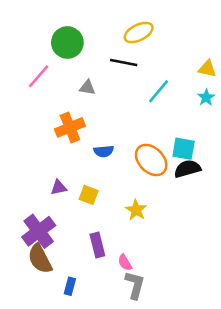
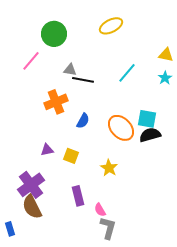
black line: (124, 62) -> (83, 80), moved
blue semicircle: (104, 151) -> (83, 121), turned -56
blue rectangle: (70, 286) -> (10, 229), moved, turned -32

